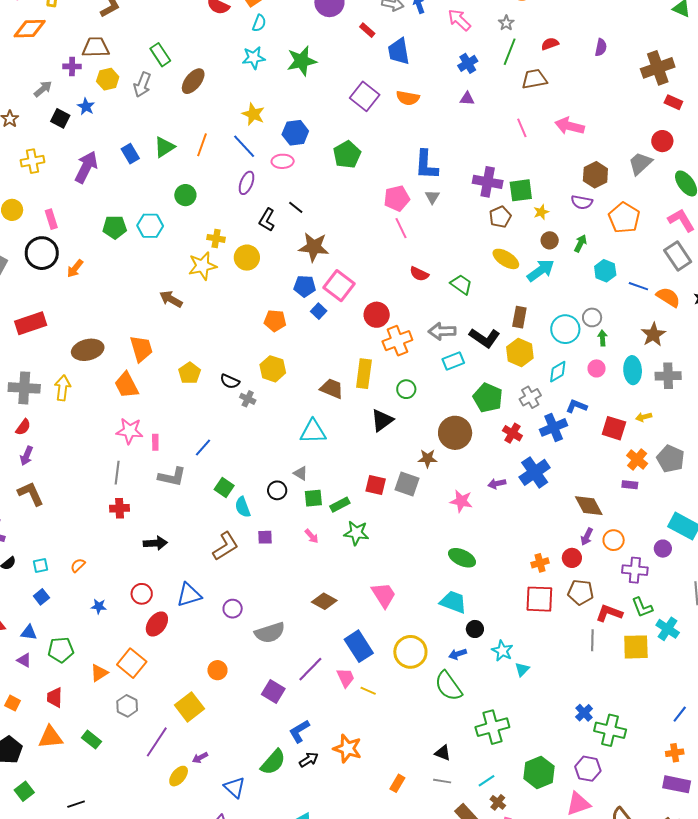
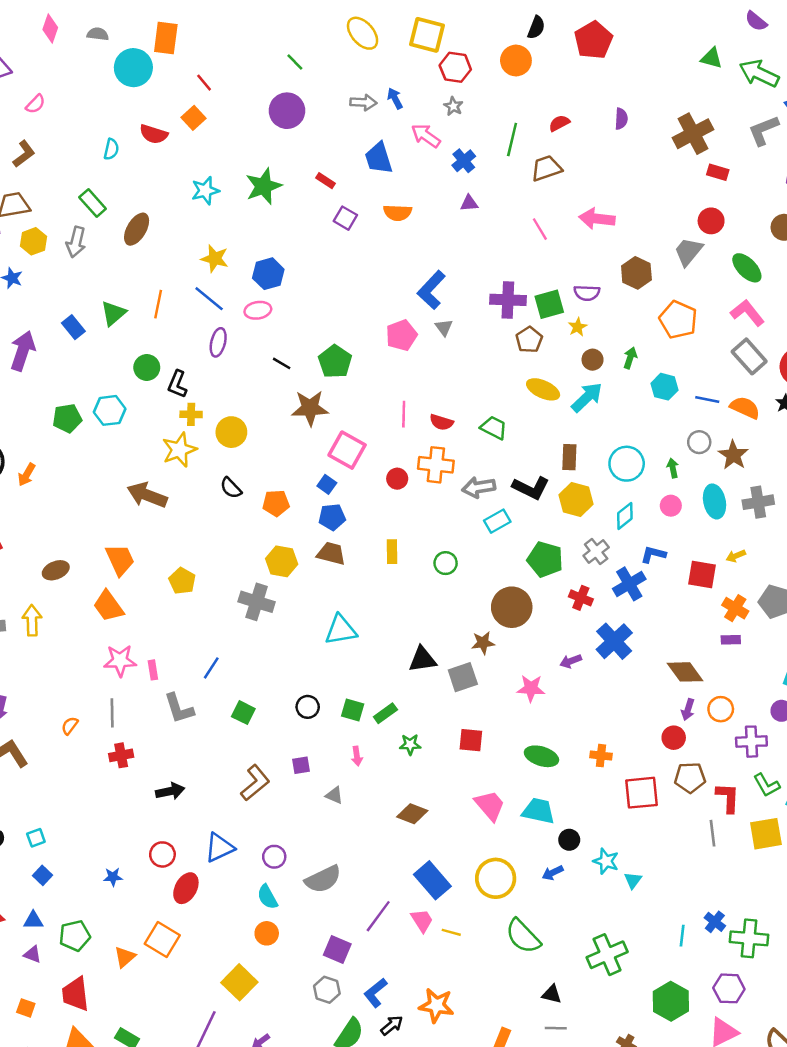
pink arrow: (459, 20) -> (426, 136), moved
cyan semicircle: (259, 23) -> (111, 149), moved
gray star: (506, 23) -> (453, 106), moved
red rectangle: (367, 30) -> (325, 181), moved
purple square: (365, 96) -> (345, 218), size x0.7
green pentagon: (347, 155) -> (335, 362), moved
blue L-shape: (426, 165) -> (431, 290), turned 48
purple semicircle: (582, 202) -> (587, 293), moved
black L-shape: (267, 220) -> (177, 384), moved
pink line: (401, 228) -> (404, 414), moved, turned 35
blue pentagon: (305, 286) -> (332, 517), moved
brown arrow: (171, 299) -> (147, 495), size x1.4
red circle: (377, 315) -> (397, 479), size x0.7
gray circle: (592, 317) -> (699, 442), moved
orange cross: (397, 341) -> (436, 465), moved, turned 36
brown ellipse: (88, 350) -> (56, 570), size x0.7
yellow rectangle: (364, 374) -> (392, 552), size x0.7
black semicircle: (230, 381) -> (231, 488), moved, turned 30
brown trapezoid: (332, 389) -> (331, 554), moved
gray cross: (248, 399) -> (257, 602), size x1.8
black triangle: (382, 420) -> (422, 659), moved, turned 35
gray triangle: (301, 473) -> (334, 795), moved
gray L-shape: (172, 477) -> (179, 708), turned 68
gray square: (407, 484) -> (463, 677), turned -30
red square: (376, 485) -> (471, 740), moved
green square: (313, 498) -> (353, 710), turned 30
cyan semicircle: (243, 507) -> (267, 897), moved
green star: (356, 533) -> (410, 745), size x0.7
pink arrow: (312, 536) -> (357, 756), turned 42
orange cross: (540, 563) -> (601, 756), moved, turned 30
orange semicircle: (78, 565) -> (70, 726), moved
pink trapezoid: (384, 595) -> (490, 805), moved
brown diamond: (324, 601) -> (412, 814), moved
red L-shape: (609, 613) -> (728, 798), turned 80
green semicircle: (448, 686) -> (523, 936), moved
red trapezoid: (55, 697) -> (75, 994), size x1.4
gray hexagon: (127, 706) -> (327, 990), moved
cyan line: (486, 781) -> (682, 936), moved, turned -42

